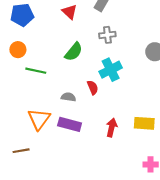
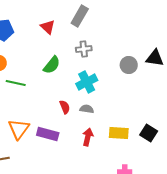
red semicircle: (93, 88) -> (65, 107), moved
gray semicircle: (68, 97) -> (87, 109), moved

